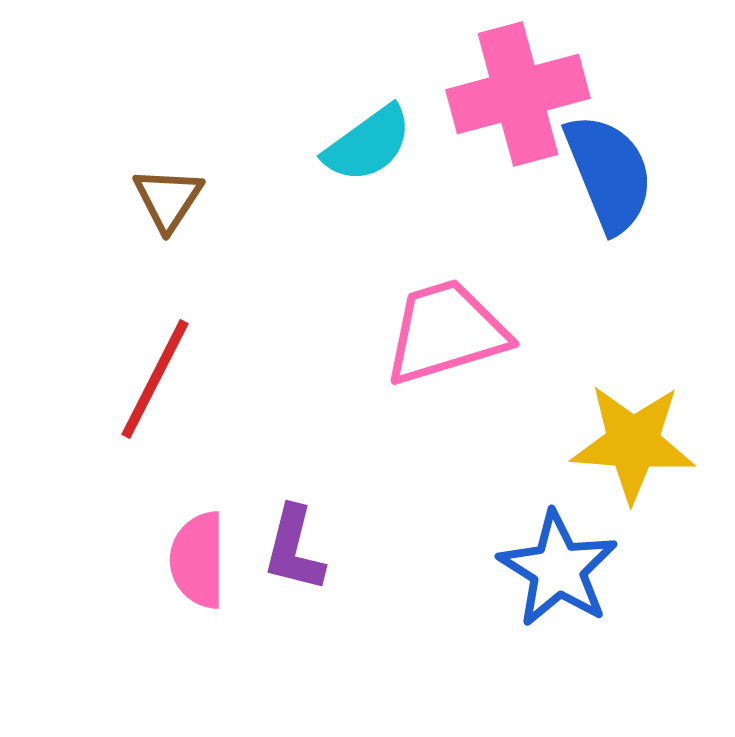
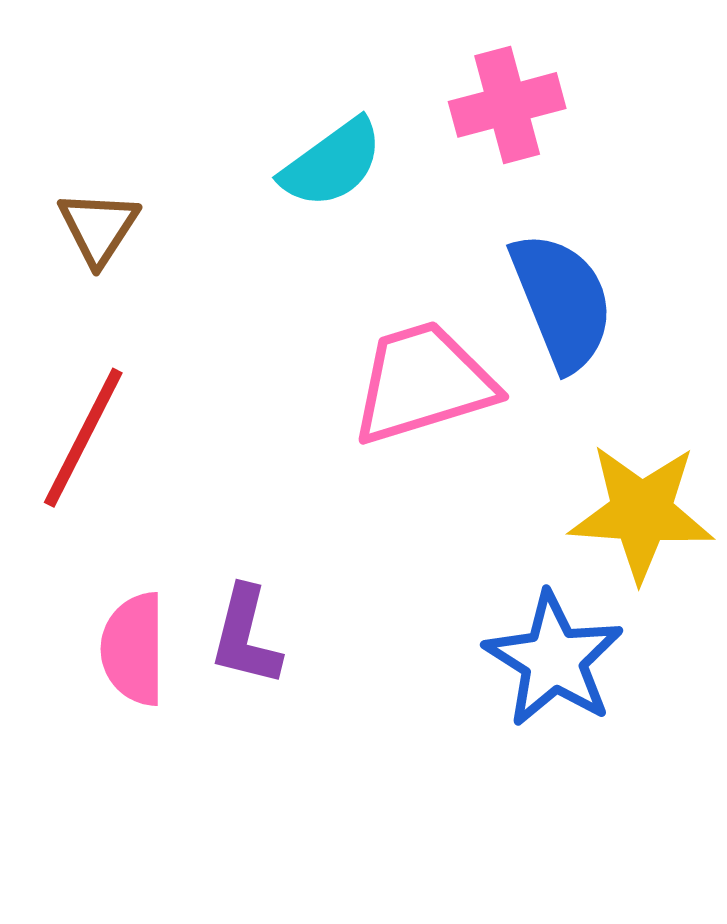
pink cross: (518, 94) -> (507, 105), size x0.7
blue semicircle: (609, 173) -> (562, 301), moved

